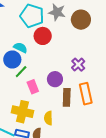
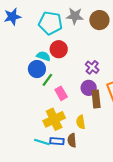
red circle: (43, 36) -> (59, 49), moved
purple cross: (78, 65) -> (92, 67), moved
purple circle: (55, 79) -> (89, 88), moved
yellow cross: (22, 112) -> (54, 119), turned -30

